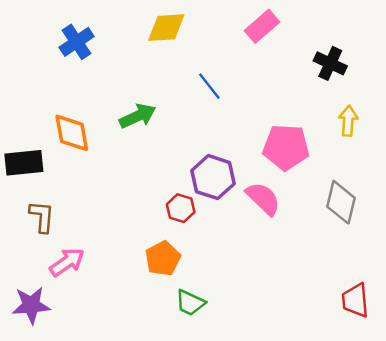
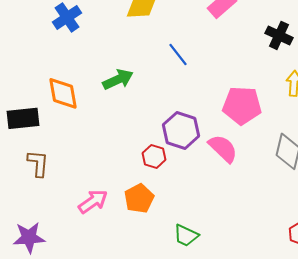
pink arrow: (67, 262) -> (93, 201), moved
green trapezoid: (190, 303) -> (186, 235), moved

